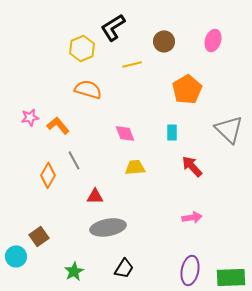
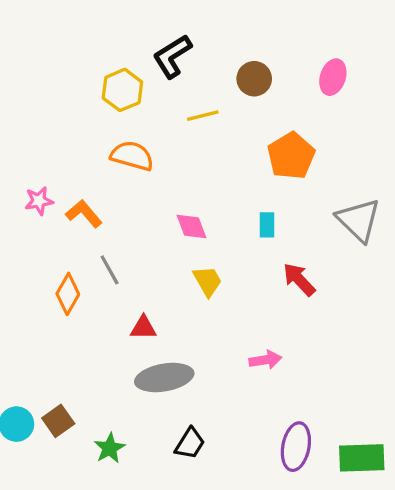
yellow trapezoid: (135, 167) -> (208, 281), turned 65
pink arrow: (192, 217) -> (265, 360), moved
brown square: (39, 236) -> (58, 421), moved

